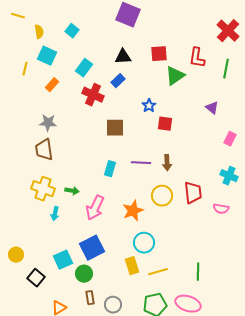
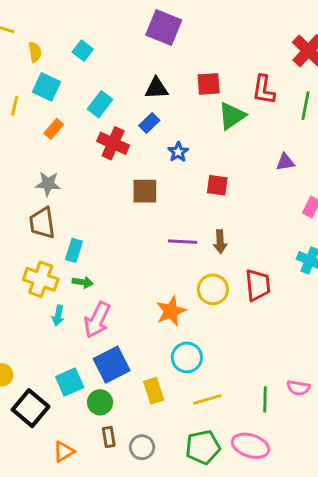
blue star: (149, 106) -> (178, 152), moved
purple triangle: (212, 108) -> (285, 162), turned -48
cyan rectangle: (110, 169) -> (74, 250), moved
pink arrow: (95, 208) -> (97, 320), moved
pink semicircle: (221, 209) -> (298, 388), moved
yellow rectangle: (132, 266) -> (154, 391), moved
black square: (36, 278) -> (31, 408), size x1.4

